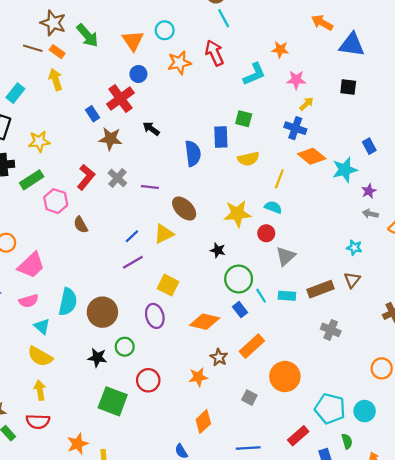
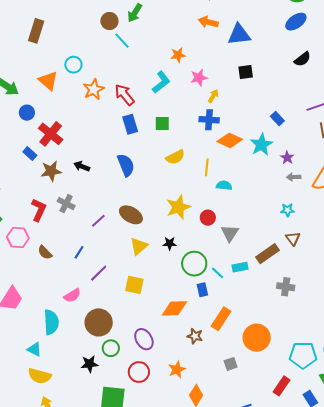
red arrow: (214, 53) -> (124, 95), moved
blue circle: (138, 74) -> (27, 113), moved
black arrow: (151, 129) -> (82, 166), moved
blue rectangle: (221, 137) -> (130, 124), moved
purple line: (150, 187) -> (98, 221), moved, turned -35
cyan semicircle: (273, 207) -> (224, 185), moved
yellow triangle: (164, 234) -> (139, 246), moved
blue line: (132, 236) -> (79, 252), moved
pink semicircle: (29, 301) -> (72, 295), moved
blue rectangle: (240, 310) -> (202, 290), turned 40
brown circle: (102, 312) -> (99, 322), moved
purple ellipse: (155, 316) -> (144, 339), moved
orange star: (198, 377) -> (177, 369), moved
gray square: (249, 398) -> (231, 364), turned -32

